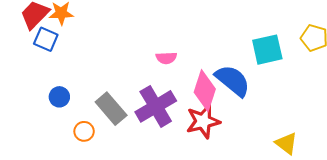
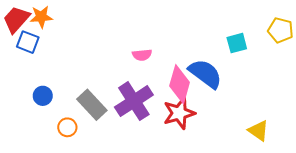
cyan square: (267, 50) -> (237, 43), size x0.7

